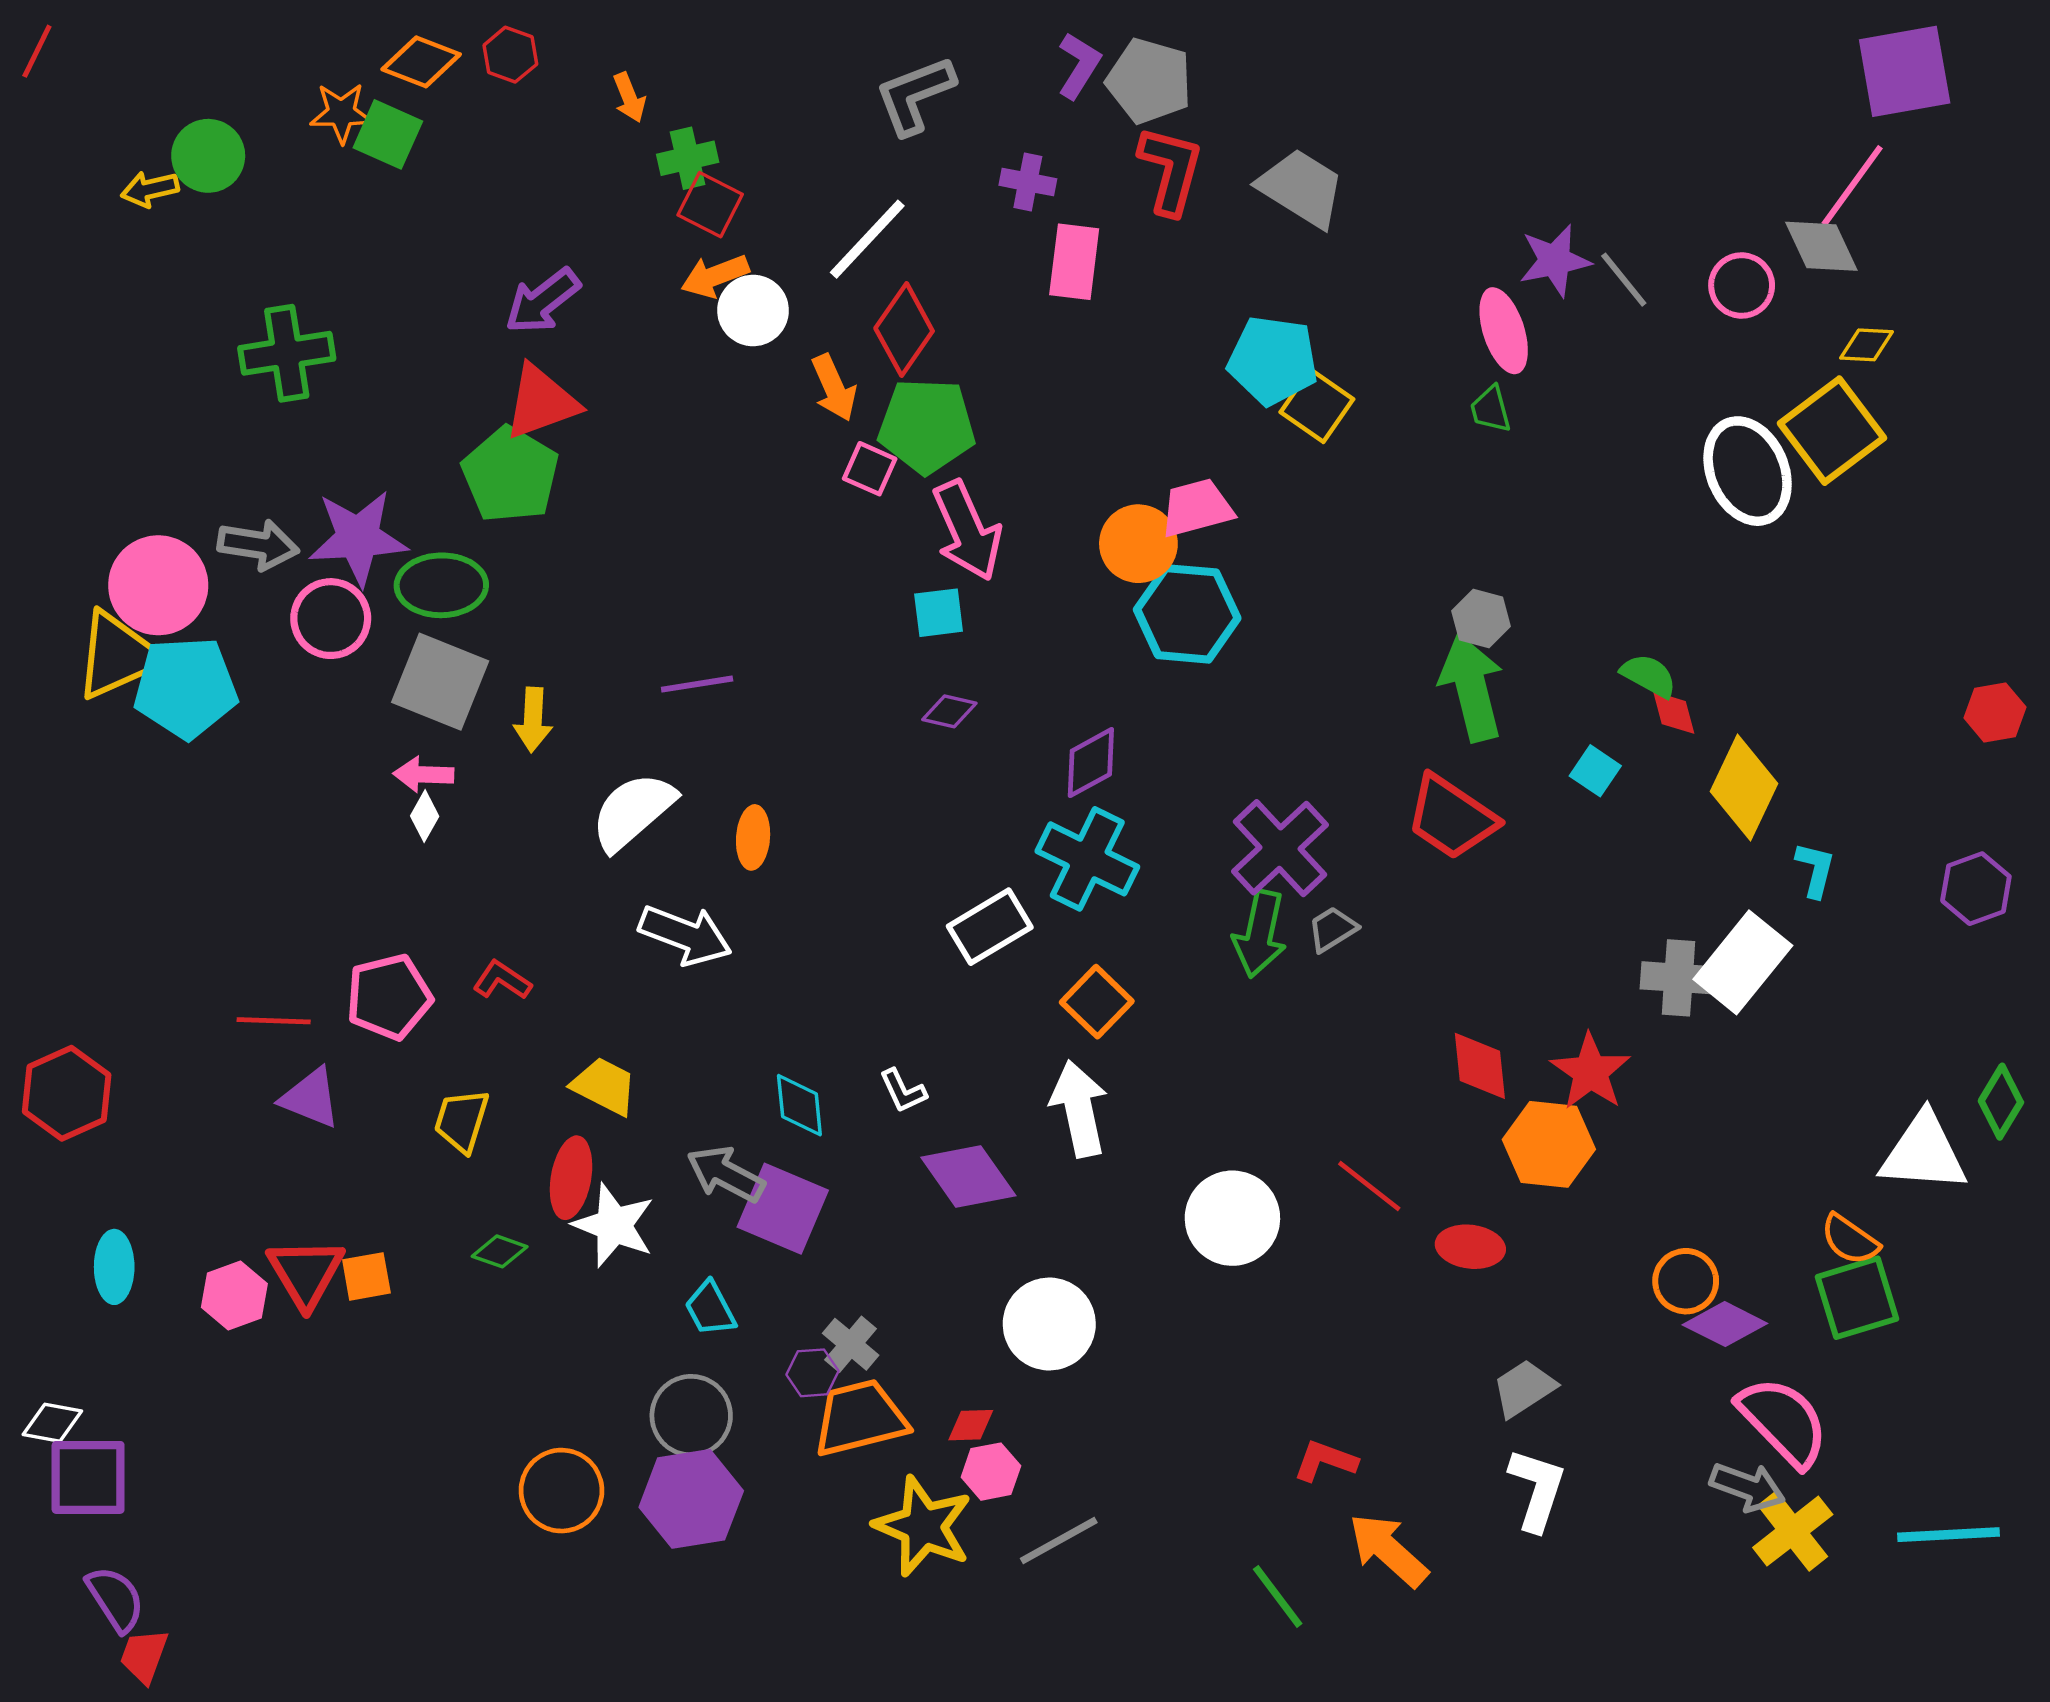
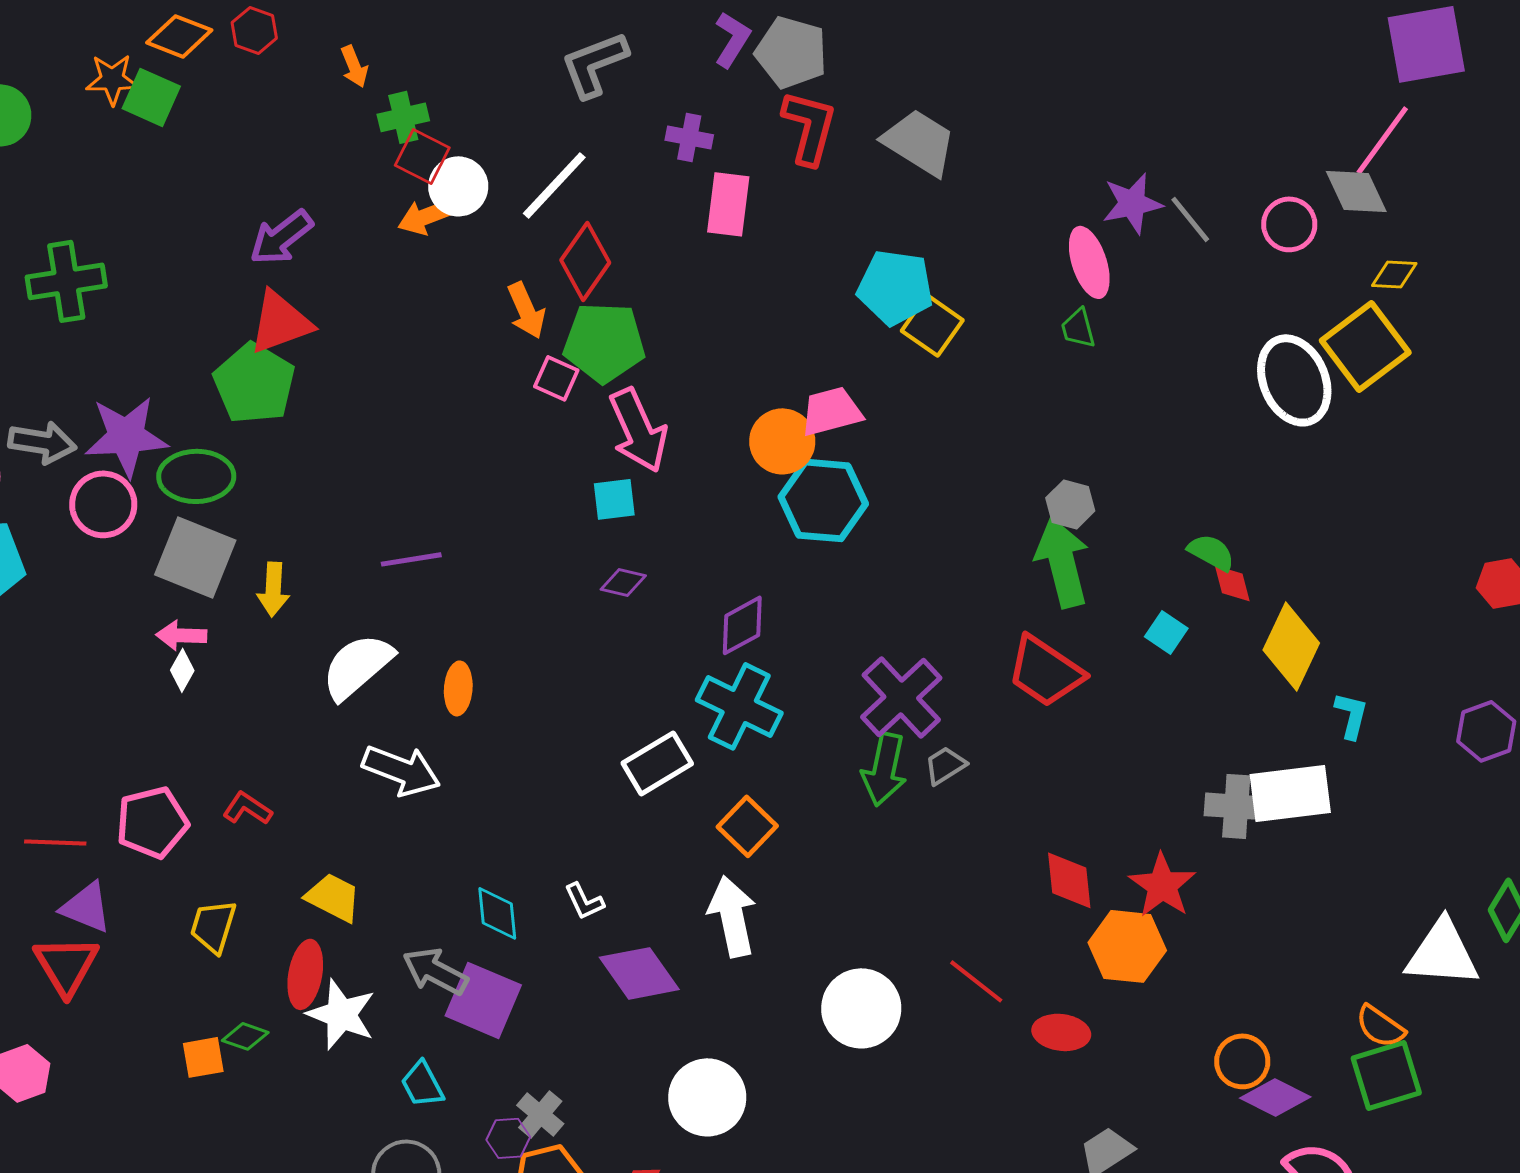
white circle: (753, 310) -> (458, 186), moved
white rectangle: (1743, 962) -> (1290, 793), turned 44
red triangle: (306, 1273) -> (66, 965), moved
orange square: (366, 1276) -> (203, 1057), moved

